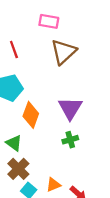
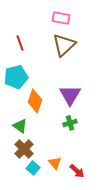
pink rectangle: (49, 21) -> (61, 18), moved
orange triangle: (53, 185) -> (55, 163), turned -48

